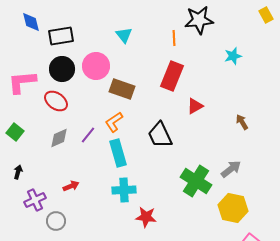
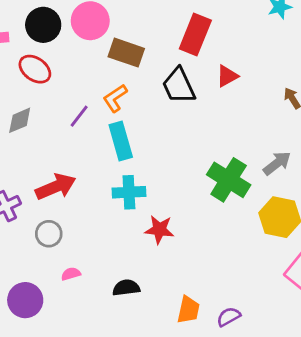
black trapezoid: (160, 135) -> (179, 86), moved
gray diamond: (59, 138) -> (20, 120), moved
red arrow: (71, 186) -> (56, 187), size x1.8
gray circle: (56, 221) -> (49, 234), moved

